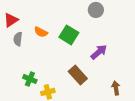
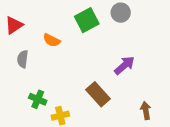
green square: (69, 35) -> (87, 20), moved, turned 30
gray semicircle: (18, 39) -> (23, 59), moved

